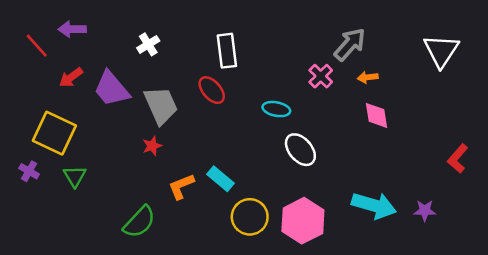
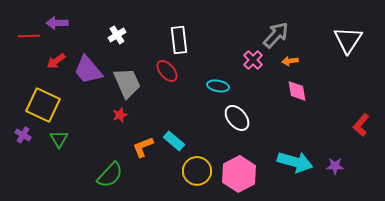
red line: (37, 46) -> (29, 36), turned -50

